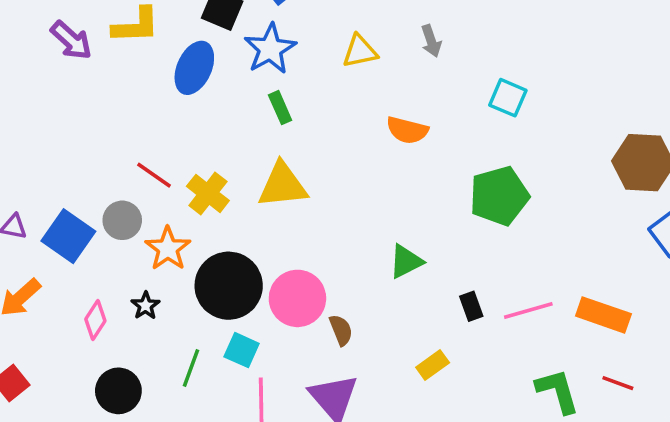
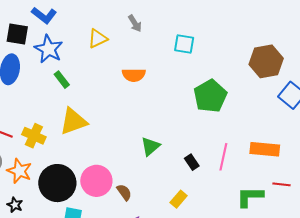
green pentagon: (499, 196) -> (210, 96), moved
pink line: (528, 310) -> (223, 157), turned -48
green L-shape: (558, 391) -> (250, 197), turned -60

